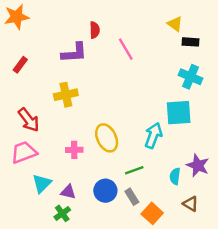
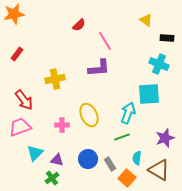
red semicircle: (95, 30) -> (79, 25), turned 48
black rectangle: (191, 42) -> (167, 38), moved
purple L-shape: (74, 53) -> (99, 68), moved
purple star: (198, 165) -> (165, 138), turned 30
green line: (134, 170) -> (122, 137), moved
cyan semicircle: (175, 176) -> (137, 158), moved
brown triangle: (191, 204) -> (159, 170), size x1.6

